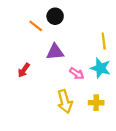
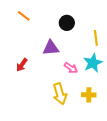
black circle: (55, 16) -> (67, 23), moved
orange line: (36, 26) -> (24, 16), moved
cyan star: (100, 68) -> (93, 63), turned 30

